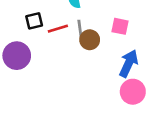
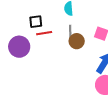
red line: (58, 29) -> (44, 33), moved

